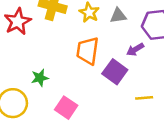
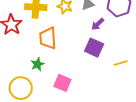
purple arrow: (135, 49) -> (98, 24), moved
orange trapezoid: (88, 51) -> (48, 38), moved

